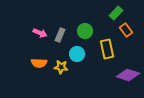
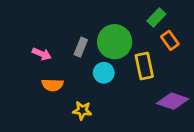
green circle: (85, 31) -> (115, 42), size x1.6
pink arrow: (40, 33) -> (42, 54), moved
yellow star: (61, 67) -> (82, 111), moved

